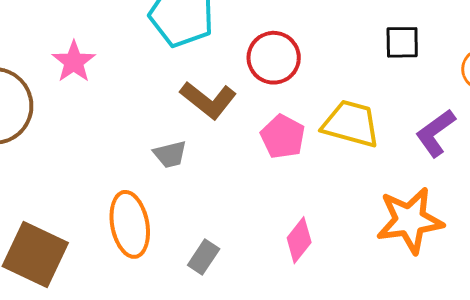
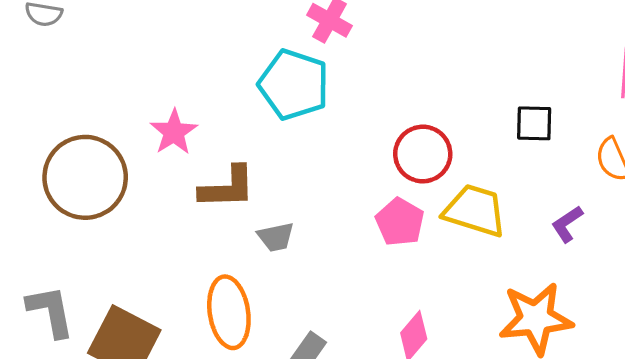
red circle: (274, 58) -> (423, 154), moved
brown L-shape: (208, 100) -> (227, 188), moved, turned -42
purple L-shape: (435, 133) -> (567, 224), size x0.7

